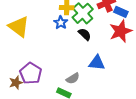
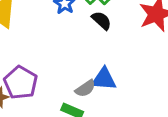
blue triangle: (97, 63) -> (104, 79), moved

